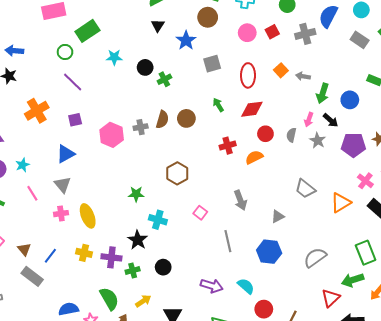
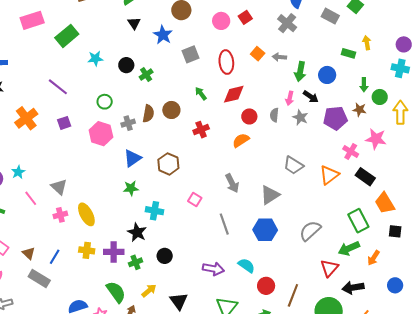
gray cross: (305, 34) -> (287, 23), moved, turned -30
green circle: (65, 52) -> (105, 102), moved
red cross: (228, 146) -> (201, 130), moved
blue triangle: (65, 154) -> (132, 158), moved
gray triangle: (278, 216) -> (270, 195), size x1.5

